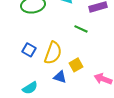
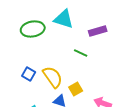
yellow semicircle: (53, 53) -> (53, 77), turned -55

